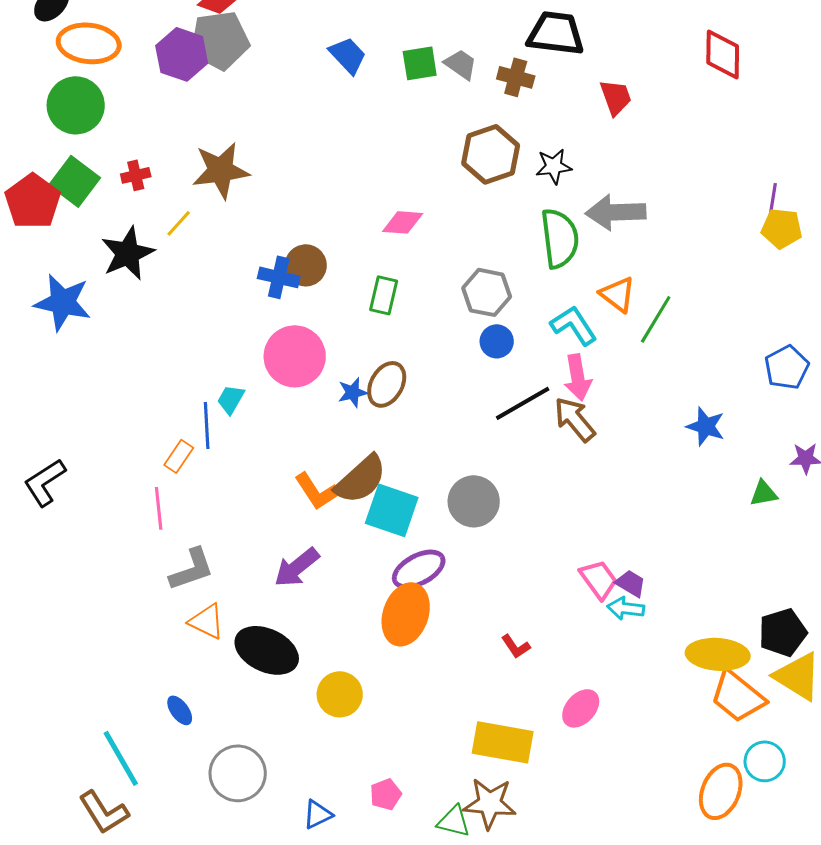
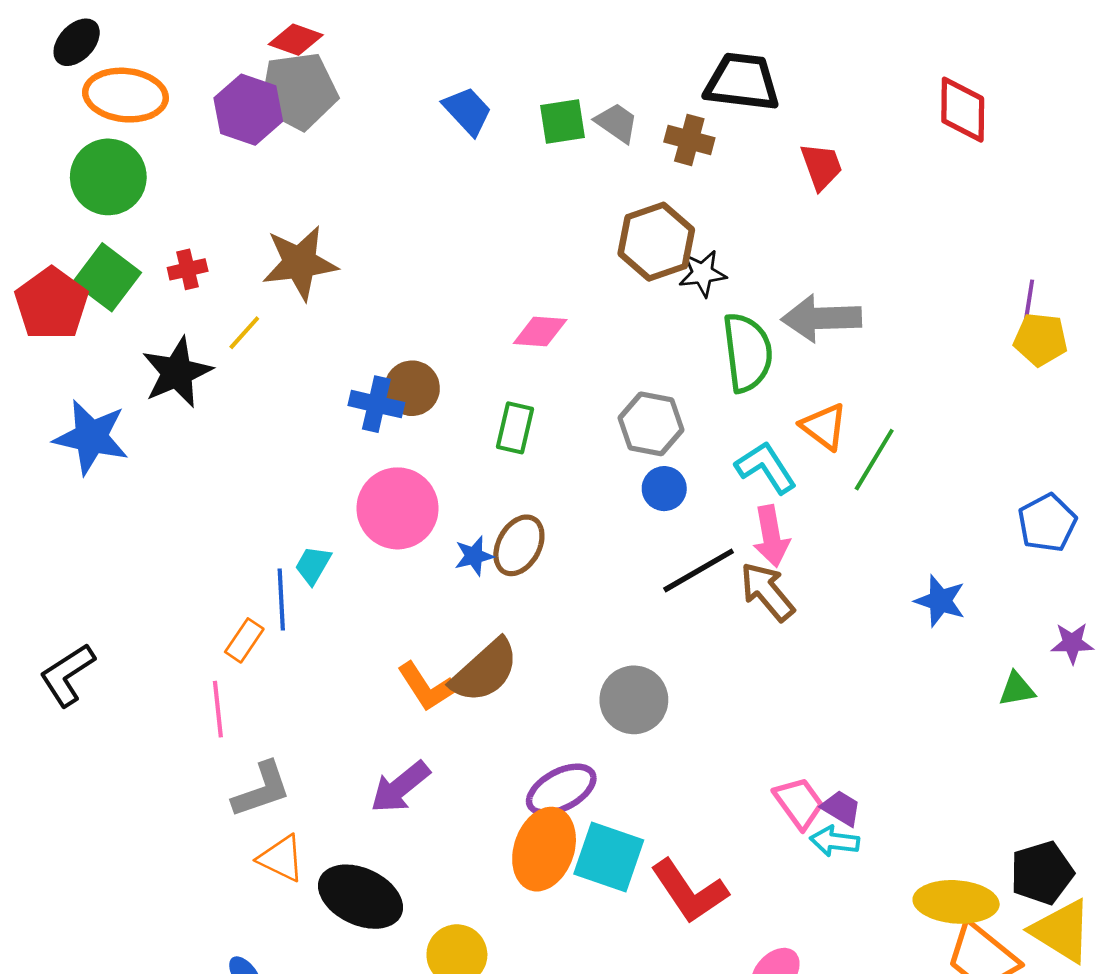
black star: (554, 166) -> (703, 273), moved
cyan square: (392, 510) -> (609, 857), moved
red L-shape: (516, 646) -> (689, 891), size x2.0

